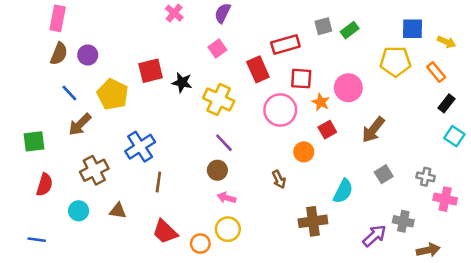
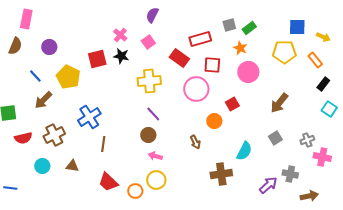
pink cross: (174, 13) -> (120, 35), moved
brown semicircle: (59, 54) -> (15, 46), moved
red rectangle: (258, 69) -> (179, 58), turned -30
black star: (182, 82) -> (121, 56), moved
yellow cross: (219, 100) -> (149, 81), turned -30
orange star: (321, 102) -> (240, 48), moved
brown arrow: (373, 130) -> (279, 103), moved
gray cross: (426, 177) -> (307, 140), turned -32
red semicircle: (45, 185) -> (23, 138), moved, turned 60

